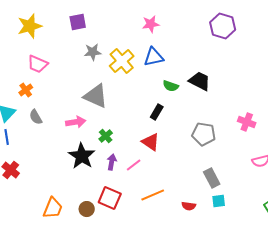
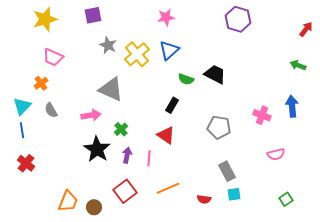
gray star: (93, 52) -> (108, 45), turned 30
blue triangle: (154, 57) -> (169, 50), turned -30
pink line: (134, 165) -> (149, 158), turned -49
red square: (110, 198) -> (125, 191), turned 30
brown circle: (87, 209) -> (94, 207), moved

